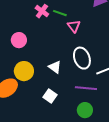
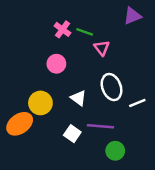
pink circle: (19, 40) -> (56, 64), moved
purple line: (86, 88) -> (101, 126), moved

